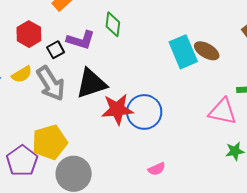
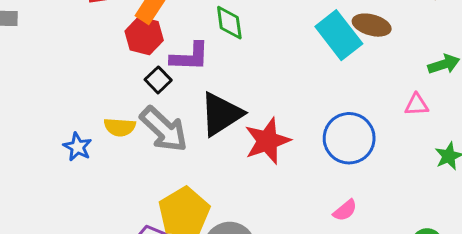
red hexagon: (29, 34) -> (144, 36), moved
yellow semicircle: (22, 74) -> (120, 127), turned 50
pink triangle: (222, 111) -> (417, 105), size x0.6
blue circle: (144, 112) -> (349, 138), moved

